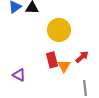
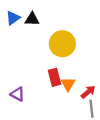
red arrow: (82, 57) -> (88, 92), moved

